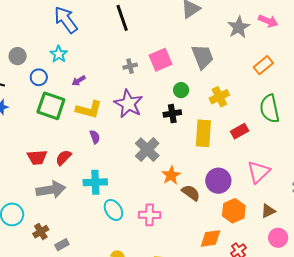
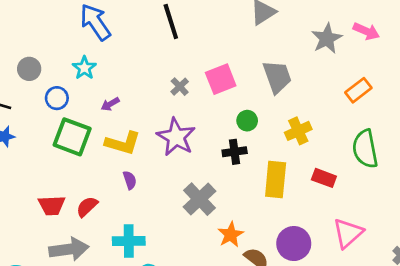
gray cross: (130, 66) -> (180, 87), turned -32
red rectangle: (240, 131) -> (324, 178), turned 48

